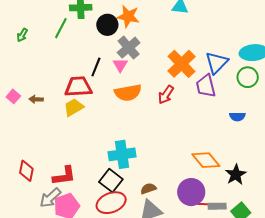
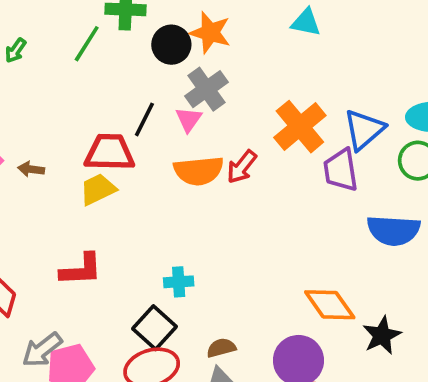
red arrow: (166, 95) -> (242, 167), moved
blue semicircle: (237, 116) -> (394, 230), size x1.8
cyan cross: (122, 154) -> (179, 282), size x0.6
red L-shape: (64, 176) -> (81, 270), moved

